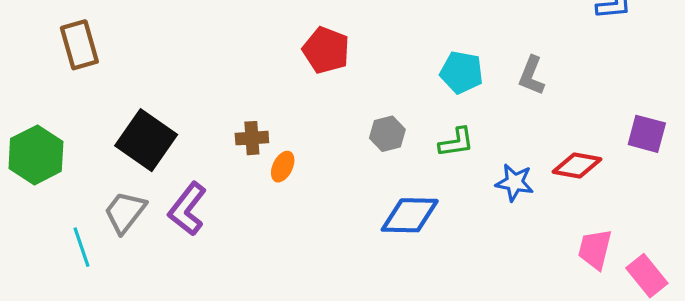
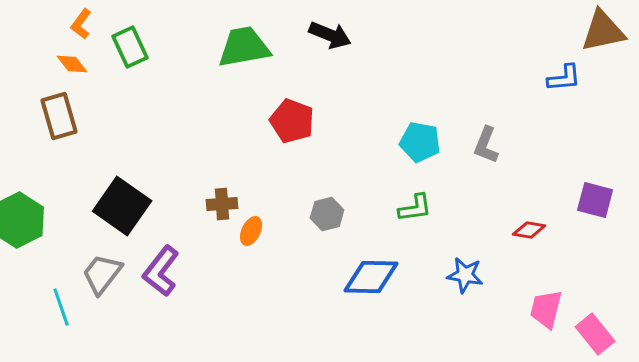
gray hexagon: (387, 134) -> (327, 214), moved
red diamond: (577, 166) -> (529, 230), size x0.7
blue star: (515, 182) -> (465, 275), moved

